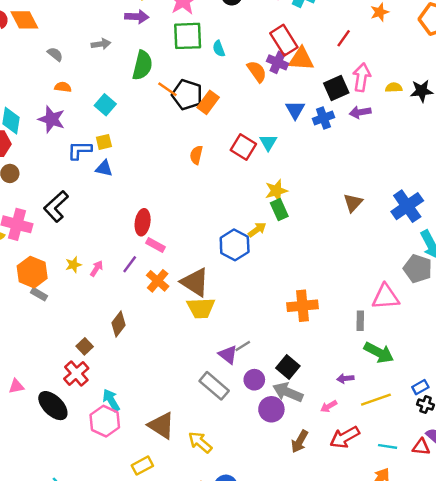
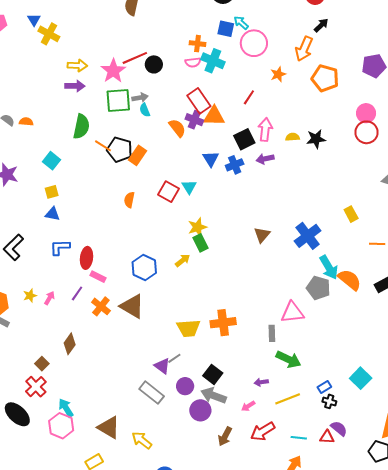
gray arrow: (101, 44) -> (140, 98), moved
orange semicircle: (63, 87) -> (26, 122), moved
blue L-shape: (80, 150) -> (60, 247), moved
blue hexagon: (235, 245) -> (144, 267), moved
yellow trapezoid: (201, 308) -> (189, 328), moved

